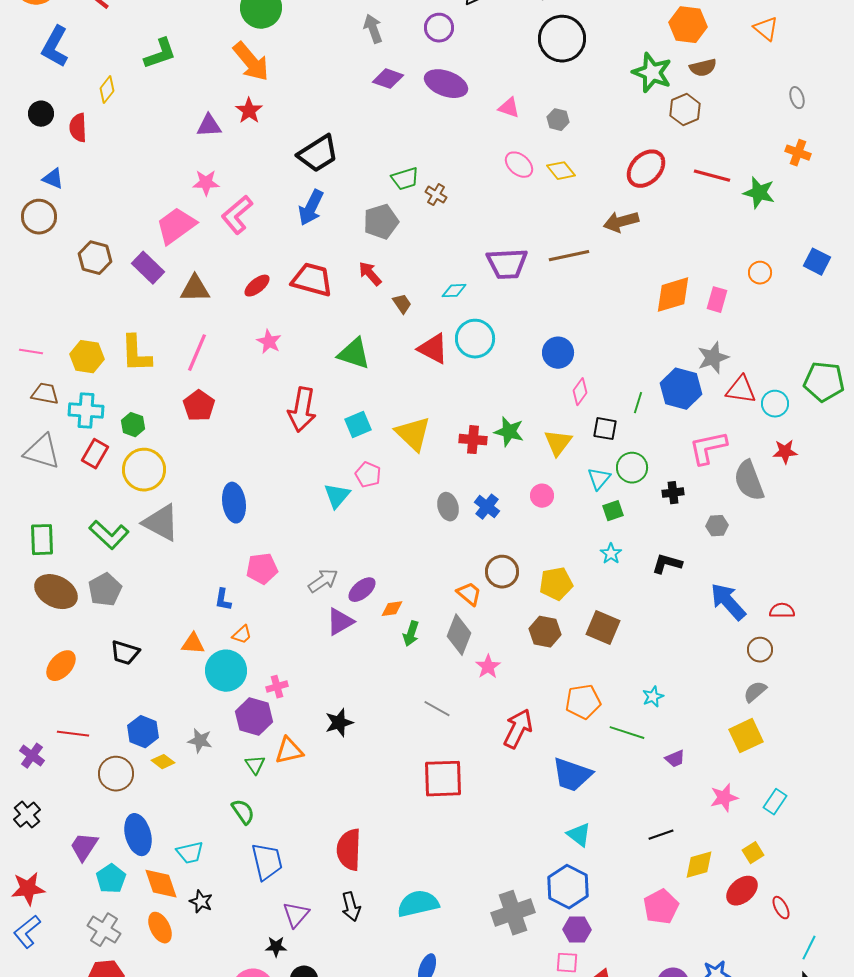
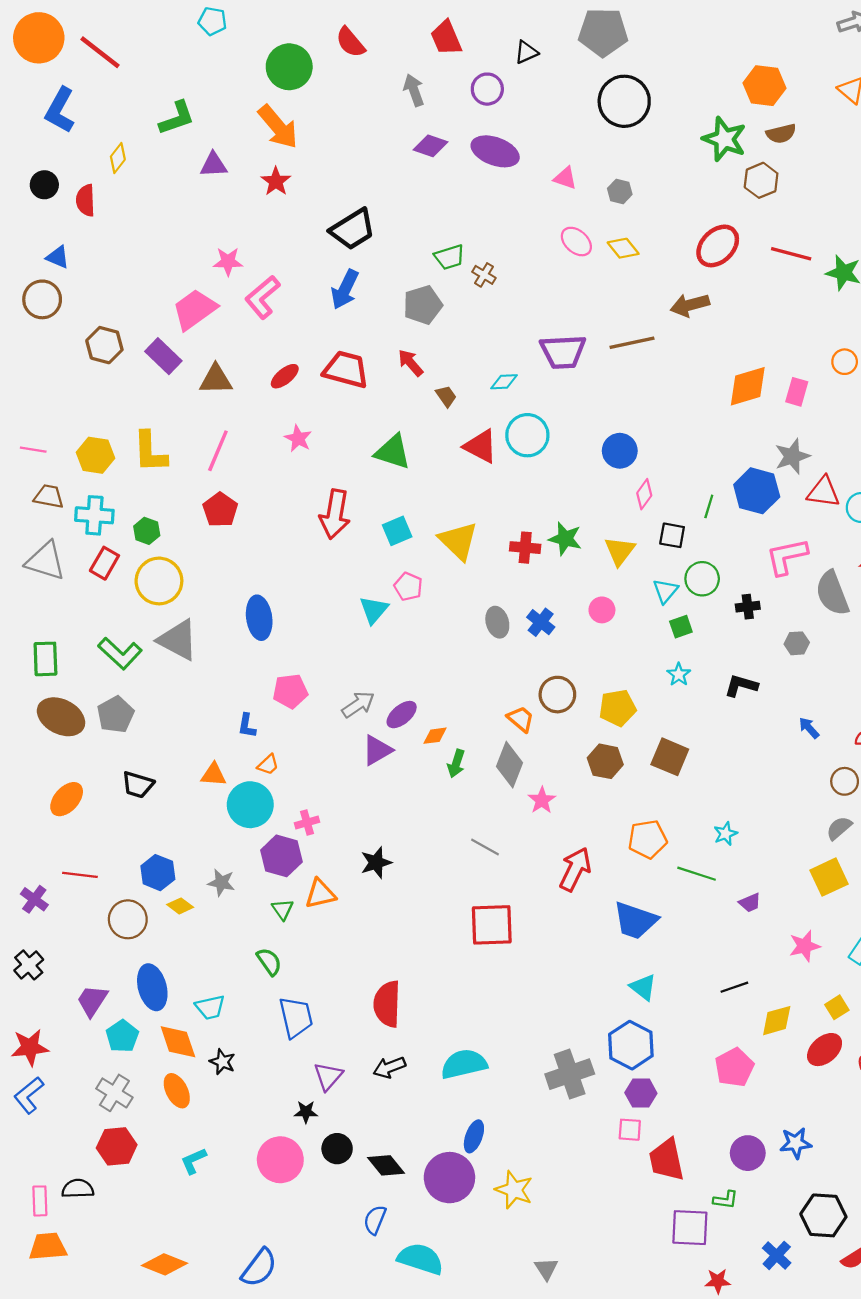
purple triangle: (209, 126) -> (214, 165), moved
blue arrow: (728, 602) -> (809, 728), size x0.5
black arrow: (351, 907) -> (389, 1067), turned 84

